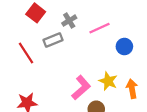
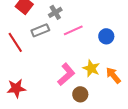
pink line: (100, 28) -> (73, 30), moved
orange arrow: (132, 89) -> (113, 75), turned -30

